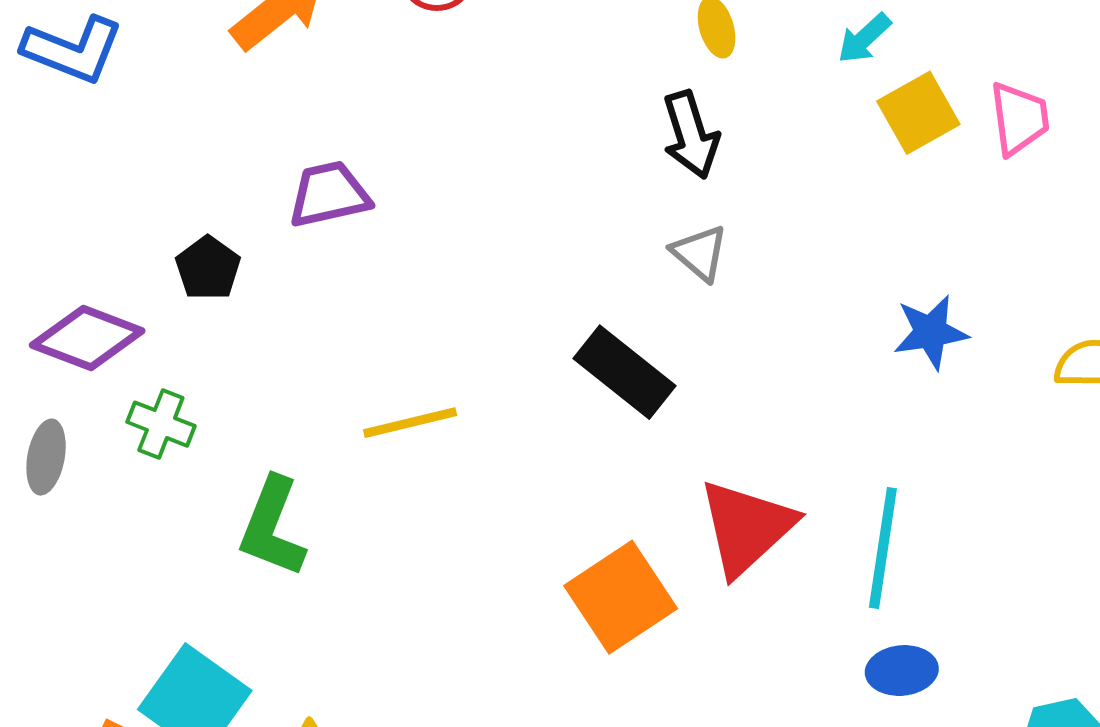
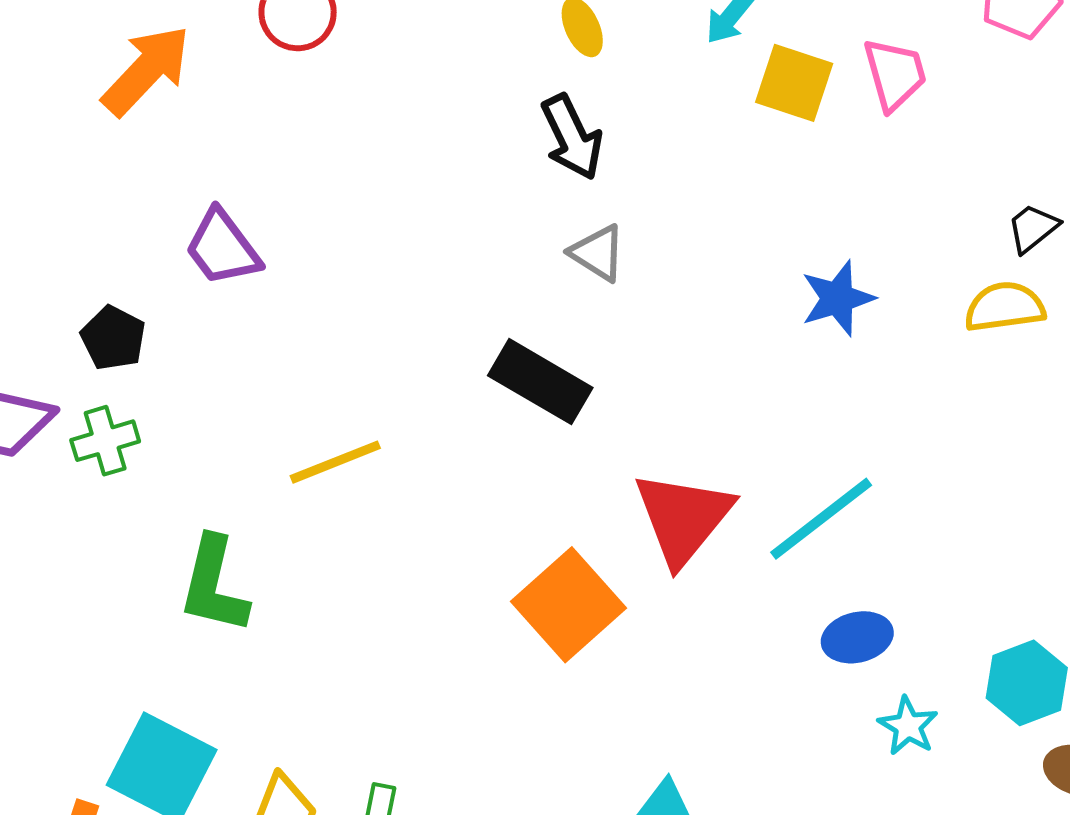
yellow square: (918, 113) -> (794, 83), turned -34
purple trapezoid: (329, 194) -> (222, 248), turned -106
green cross: (161, 424) -> (105, 441), moved, turned -30
cyan line: (883, 548) -> (821, 519), turned 52

